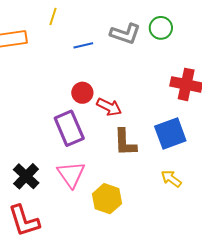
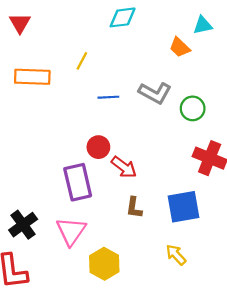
green circle: (161, 28) -> (193, 108), moved
brown L-shape: (125, 142) -> (134, 208), size x0.7

